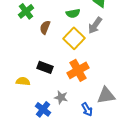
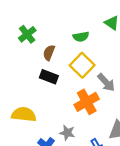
gray arrow: (95, 25) -> (106, 82), moved, turned -78
black rectangle: (45, 67) -> (49, 77), moved
yellow semicircle: (23, 81) -> (24, 114), size x1.5

